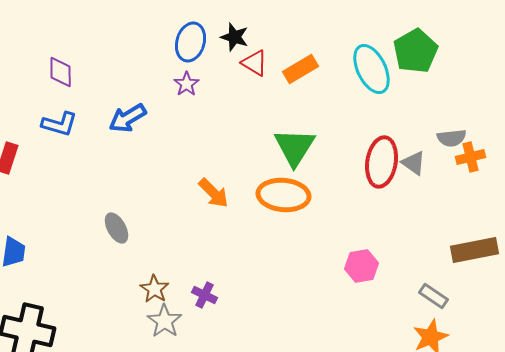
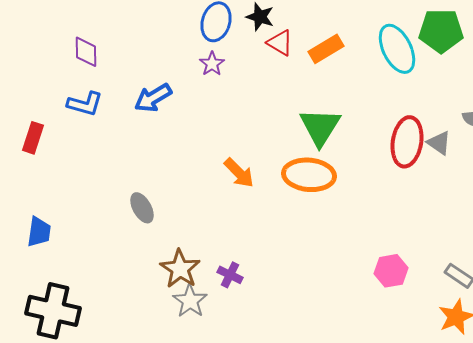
green pentagon: (416, 51) -> (441, 31), turned 30
pink hexagon: (362, 266) -> (391, 271), moved
brown star: (155, 289) -> (180, 269), size x1.4

